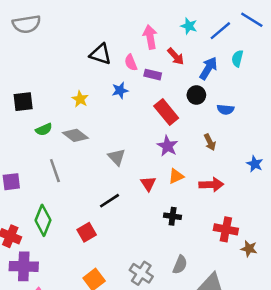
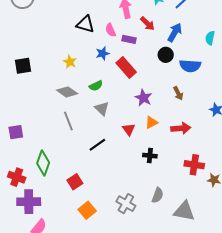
cyan semicircle: (237, 59) -> (210, 38), moved
blue semicircle: (226, 109) -> (190, 66), size x1.5
red rectangle: (166, 112) -> (126, 67), moved
green semicircle: (44, 129) -> (96, 86), moved
gray line: (55, 171) -> (68, 121), moved
red square: (87, 232) -> (75, 182), moved

